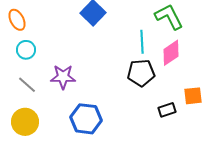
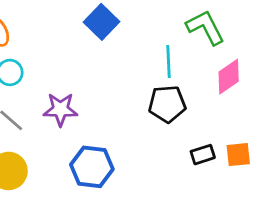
pink diamond: (171, 53) -> (229, 77), moved
orange square: (193, 96) -> (238, 155), moved

